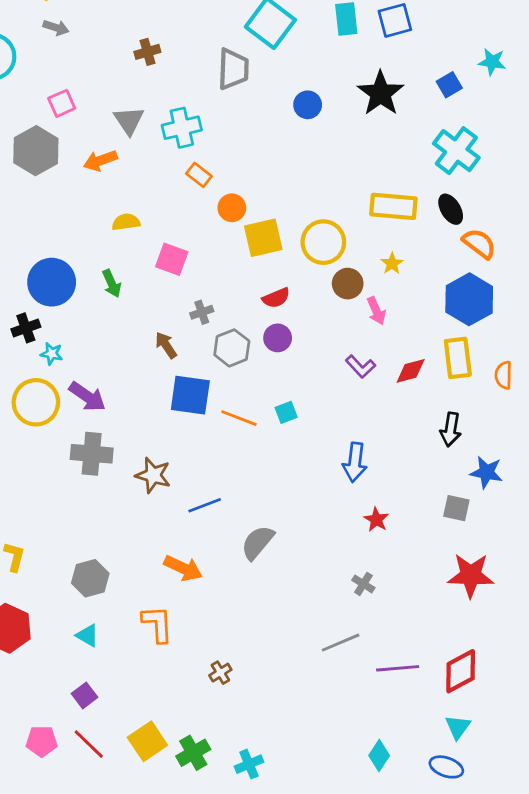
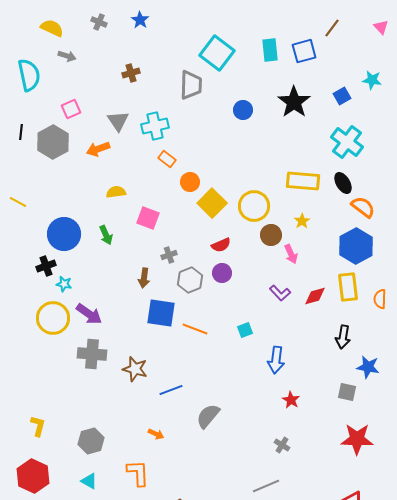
yellow square: (263, 238) -> (212, 203), turned -32
brown arrow: (166, 345) -> (144, 278), turned -138
cyan square: (286, 412) -> (245, 330), moved
orange arrow: (183, 568) -> (156, 434), size x0.6

